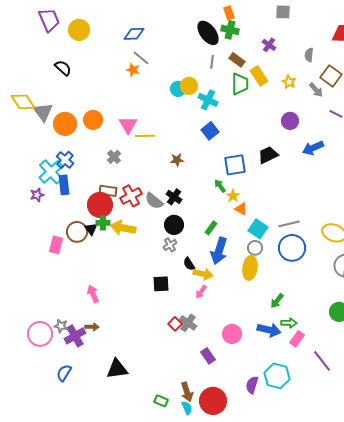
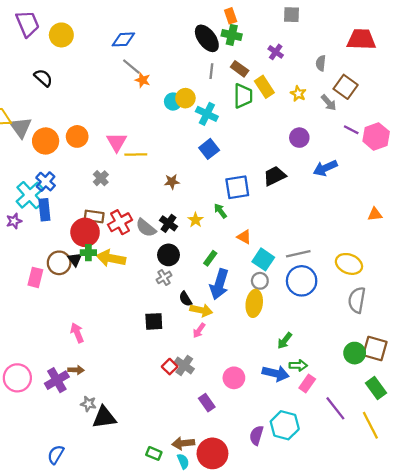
orange star: (133, 70) -> (143, 80), moved
yellow star: (233, 196) -> (196, 220), moved
gray star: (61, 326) -> (88, 404), moved
blue semicircle: (64, 373) -> (56, 455), moved
brown arrow: (187, 392) -> (183, 443), turned 102

